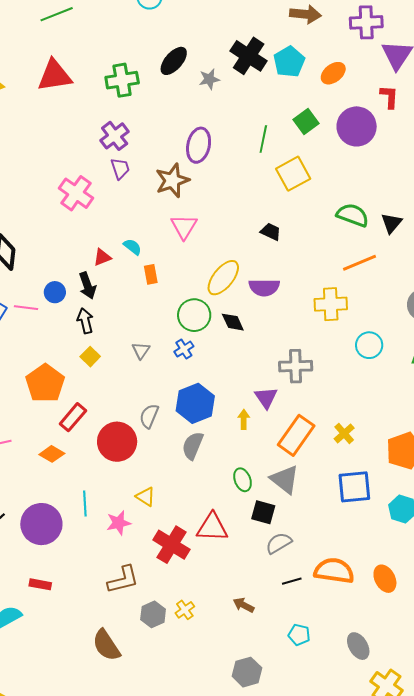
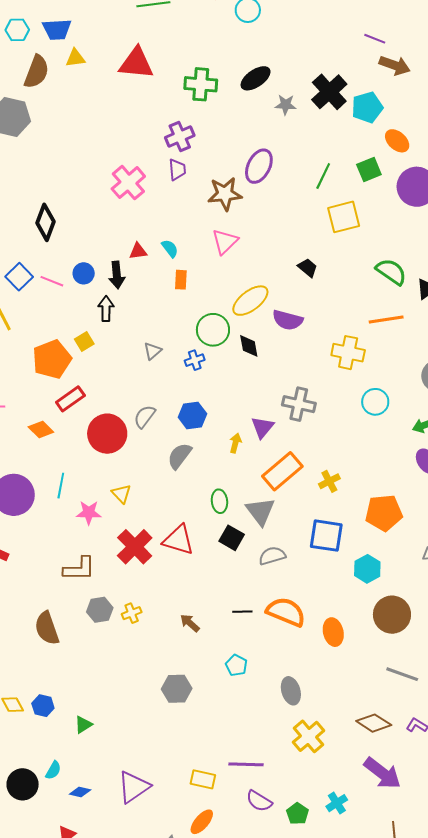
orange ellipse: (333, 73) -> (397, 141), moved, turned 65
yellow square: (90, 357) -> (84, 341), moved
blue hexagon: (195, 403) -> (192, 416), size x0.7
gray semicircle: (279, 543) -> (272, 556), moved

